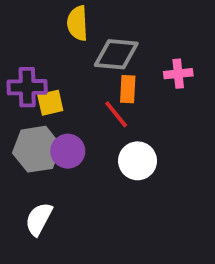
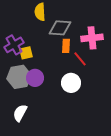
pink cross: (178, 74) -> (92, 38), size x1.5
purple cross: (27, 87) -> (14, 45), turned -30
red line: (116, 114) -> (80, 59), moved

